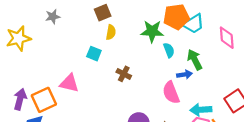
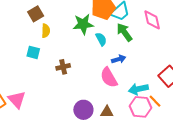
green arrow: (195, 60) -> (124, 32), moved
brown cross: (124, 74) -> (63, 67), turned -32
pink triangle: (69, 83) -> (17, 100), moved, turned 42

